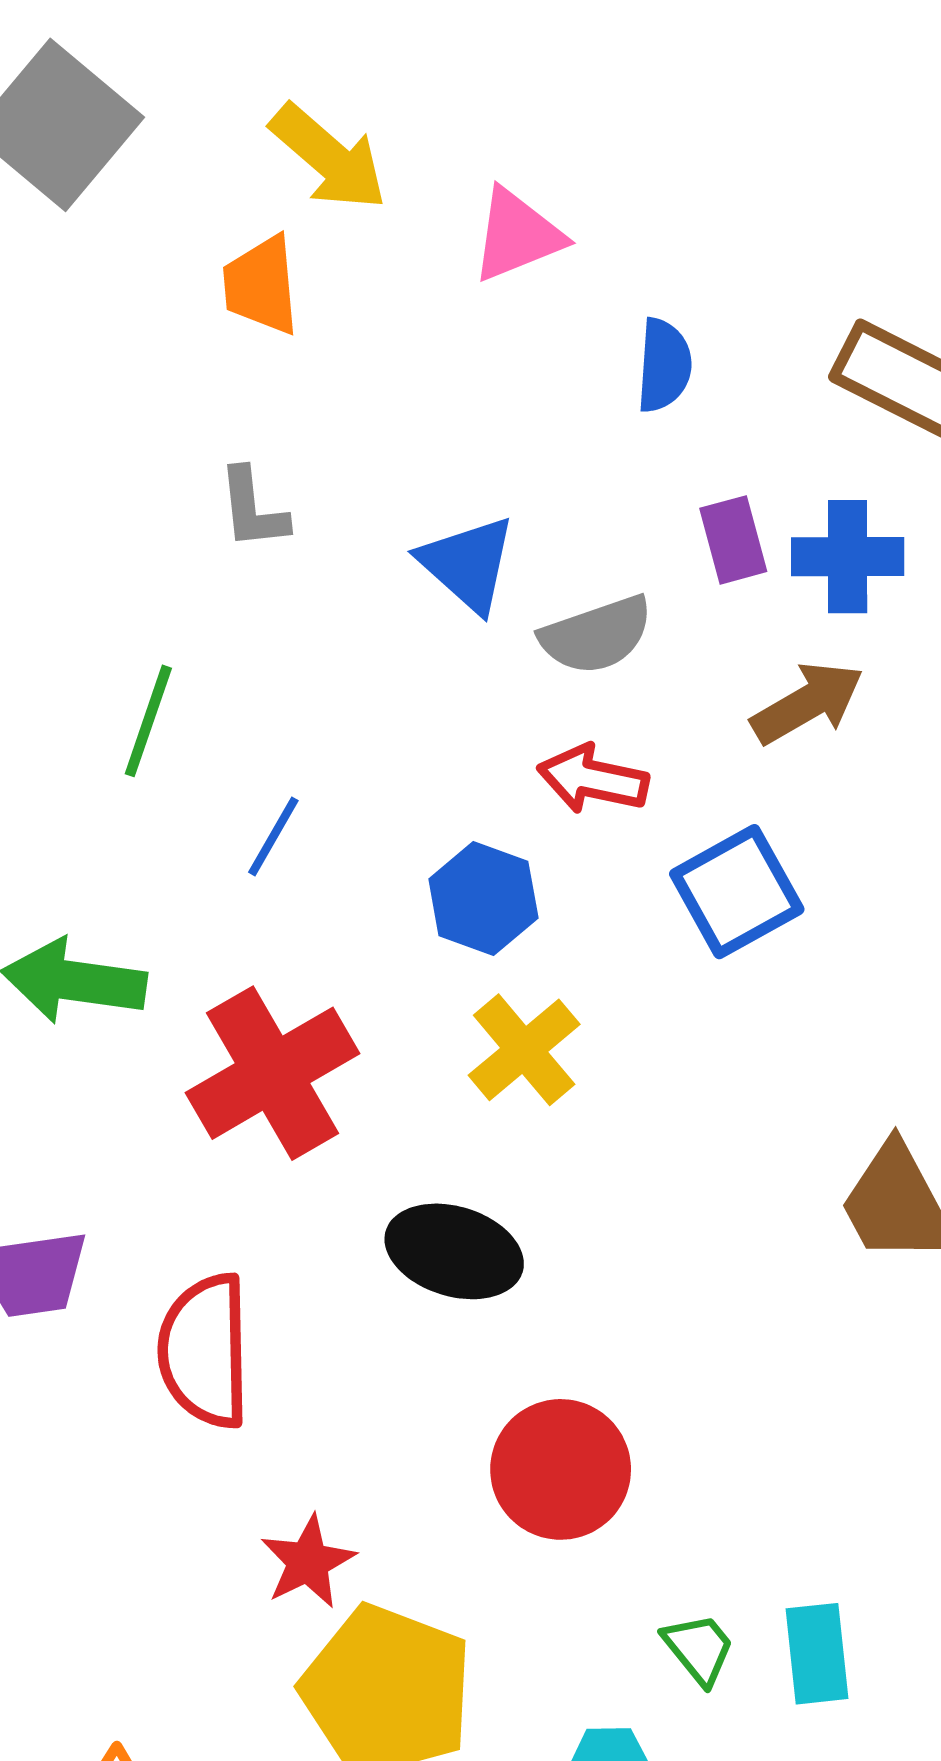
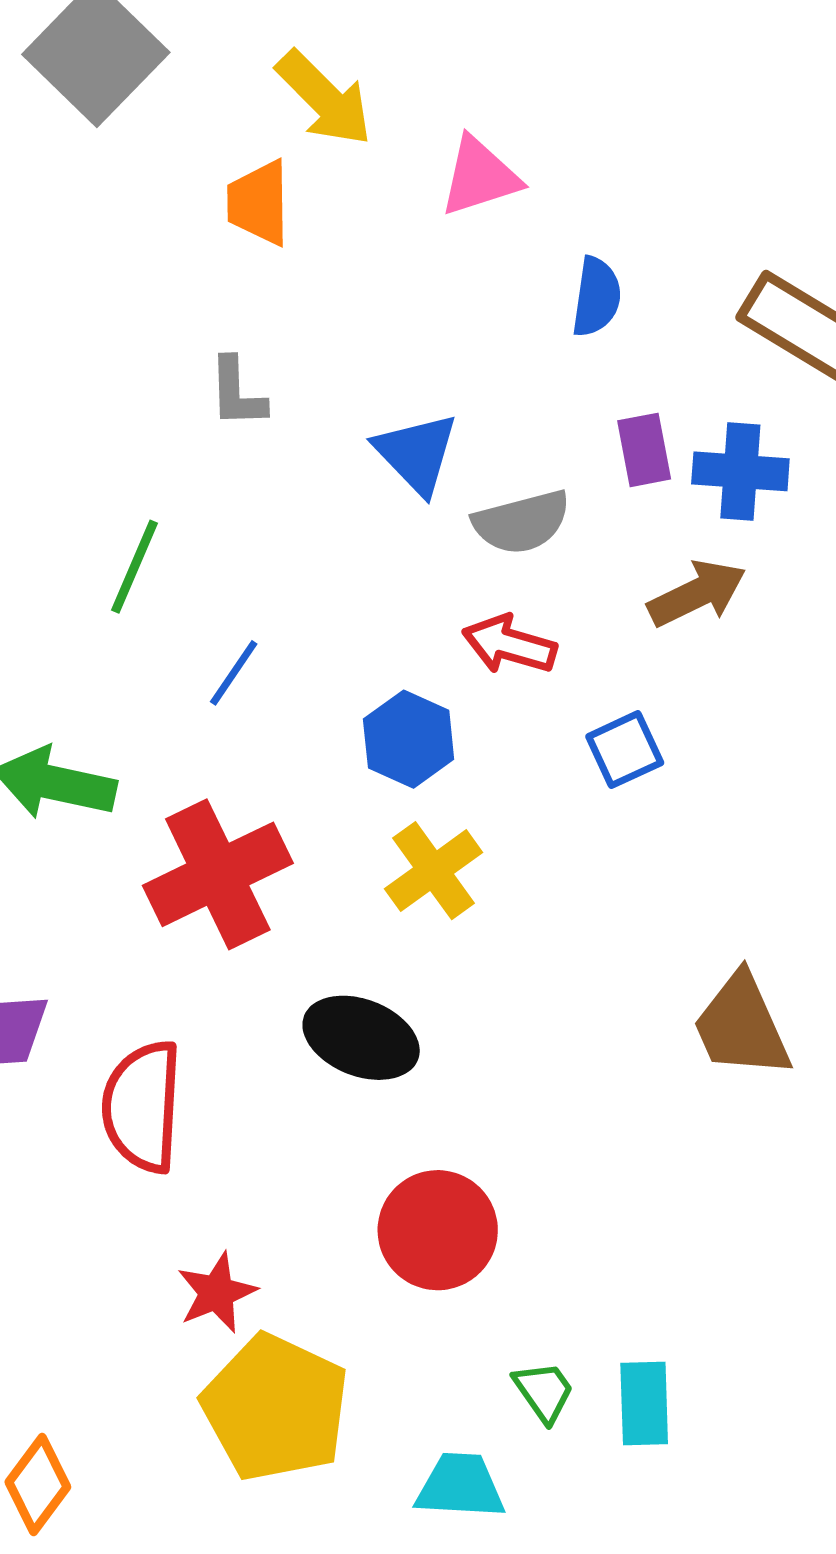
blue square: (737, 892) -> (625, 750), size x0.7

